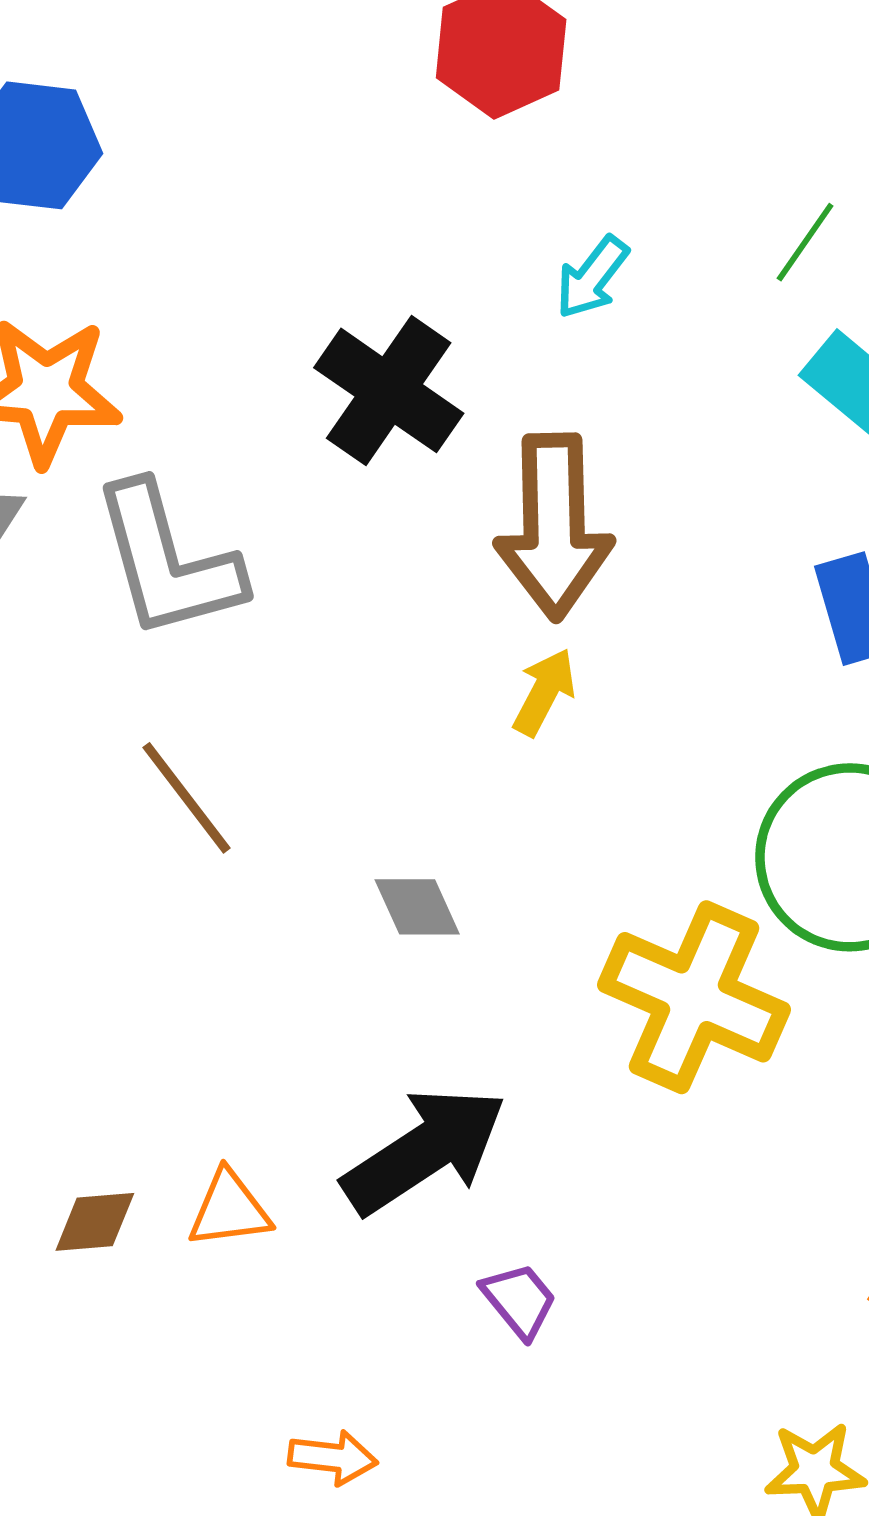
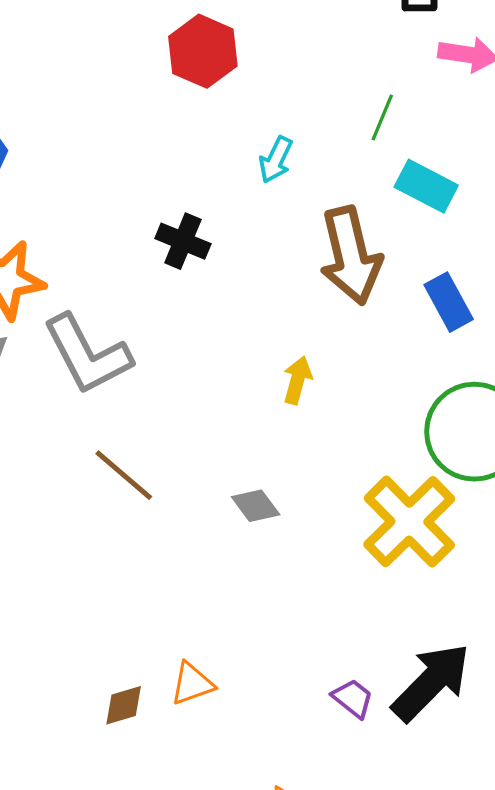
black cross: (389, 390) -> (183, 241), size x0.7
brown arrow: (554, 527) -> (351, 256), moved
yellow cross: (694, 997) -> (409, 522), turned 34
black arrow: (425, 1151) -> (431, 682), moved

